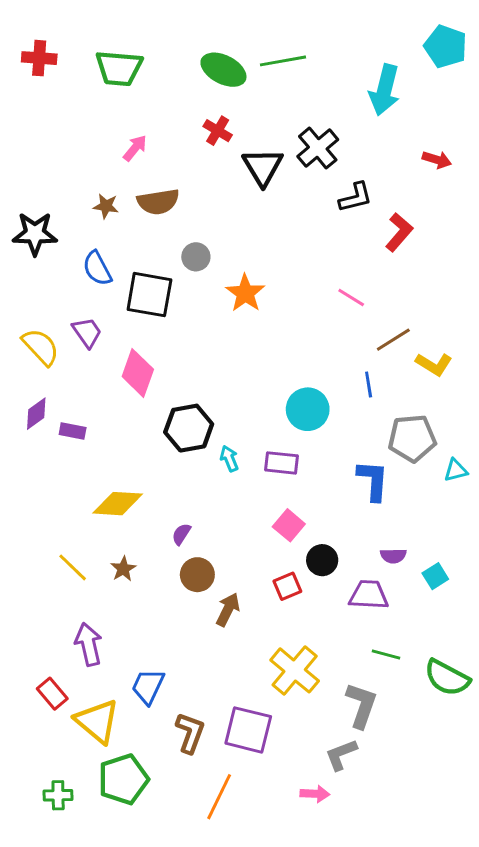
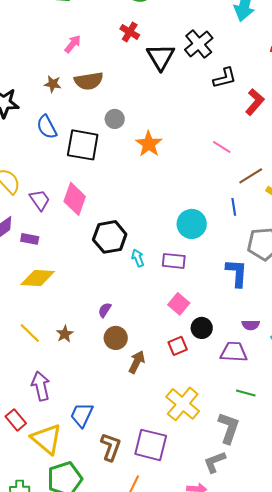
purple trapezoid: (87, 332) -> (40, 200), moved
yellow diamond: (118, 504) -> (38, 278), moved

